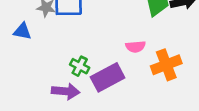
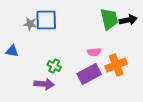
blue triangle: (22, 31) -> (12, 51), moved
purple rectangle: (108, 77) -> (89, 74), moved

